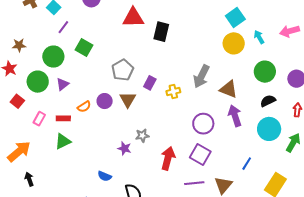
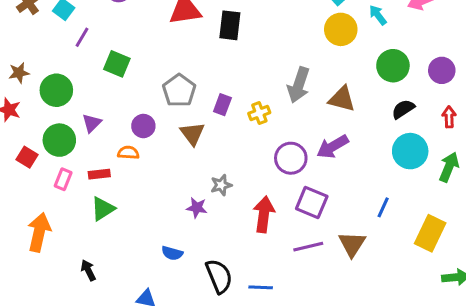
green circle: (53, 57) -> (56, 90), moved
green circle: (38, 82) -> (59, 140), moved
purple circle: (105, 101) -> (143, 126), moved
orange semicircle: (84, 107) -> (128, 153), turned -136
purple arrow: (235, 116) -> (333, 147), moved, turned -95
purple circle: (203, 124) -> (291, 158), moved
orange arrow: (19, 151) -> (39, 232), turned -30
black arrow: (29, 179) -> (88, 270), moved

